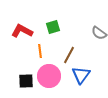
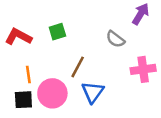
orange line: (40, 51) -> (28, 74), moved

